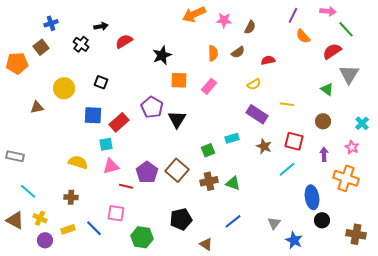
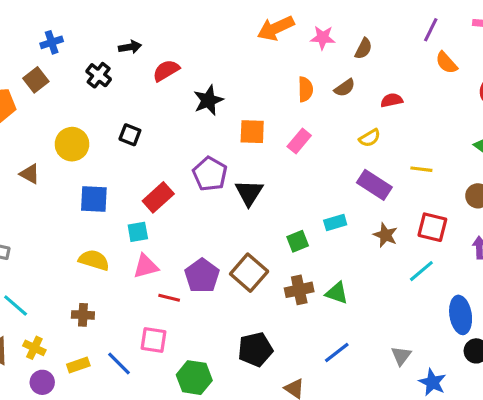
black star: (162, 55) -> (208, 100), moved
brown triangle: (37, 107) -> (30, 174), turned 40
blue square: (93, 115) -> (94, 199), moved

